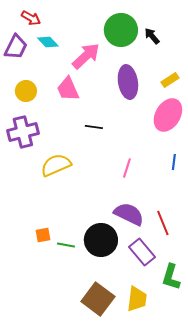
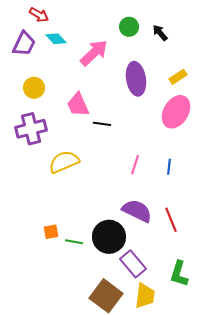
green circle: (121, 30) -> (129, 27), size x0.6
pink trapezoid: (68, 89) -> (78, 105), moved
blue line: (174, 162) -> (169, 167), moved
purple rectangle: (142, 252) -> (133, 264), moved

